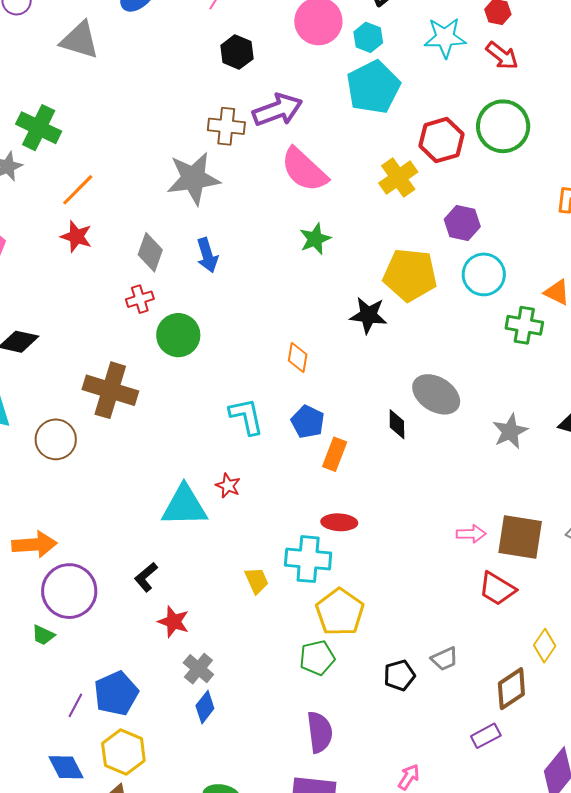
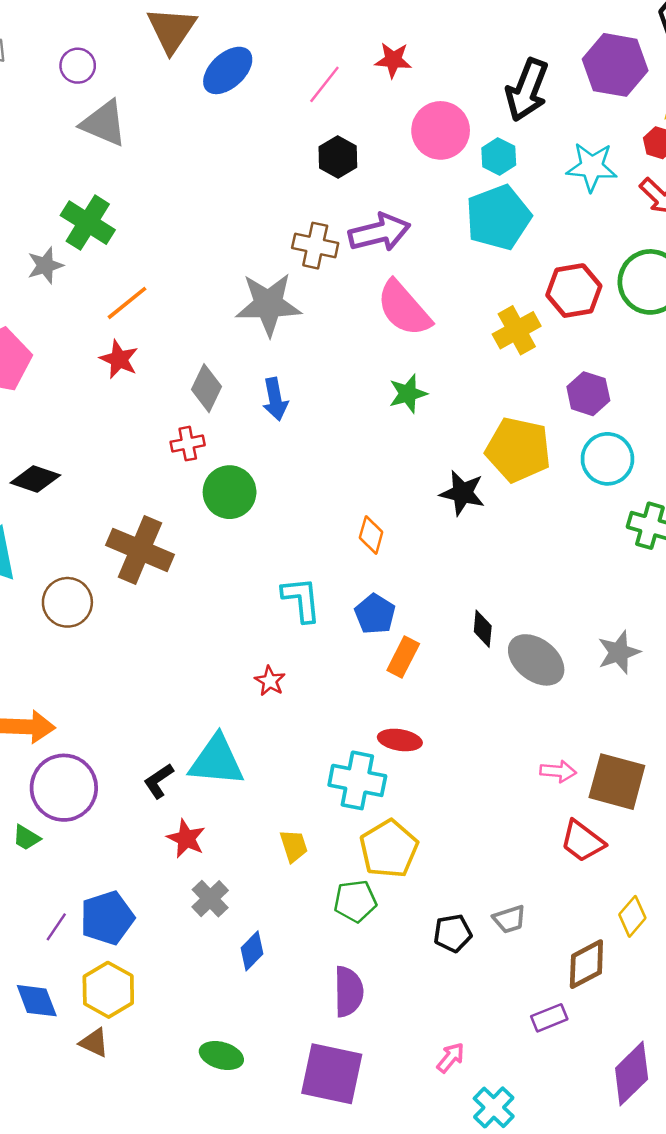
gray triangle: (80, 40) -> (104, 123), moved
gray ellipse: (436, 394) -> (536, 660), moved
cyan triangle: (184, 506) -> (216, 761), moved
yellow trapezoid: (257, 581) -> (294, 846), moved
blue diamond: (205, 707) -> (252, 951), moved

